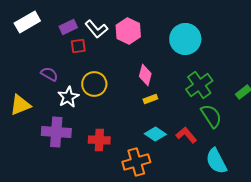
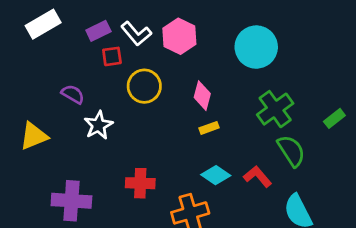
yellow circle: (94, 84) -> (144, 86), moved
purple cross: (56, 132) -> (71, 201), moved

